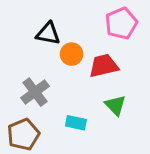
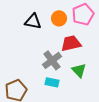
orange circle: (72, 54) -> (59, 18), moved
gray cross: (35, 92) -> (52, 60), moved

